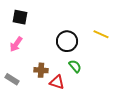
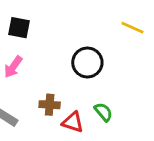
yellow line: (101, 34) -> (132, 28), moved
green semicircle: (75, 66) -> (103, 112), moved

